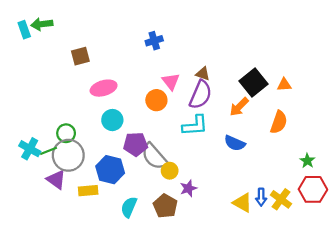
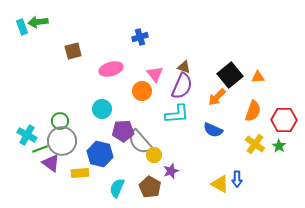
pink ellipse: (104, 88) -> (111, 69), moved
green line: (48, 151) -> (40, 149), moved
red hexagon: (313, 189) -> (284, 120), moved
yellow cross: (281, 199) -> (255, 144), moved

